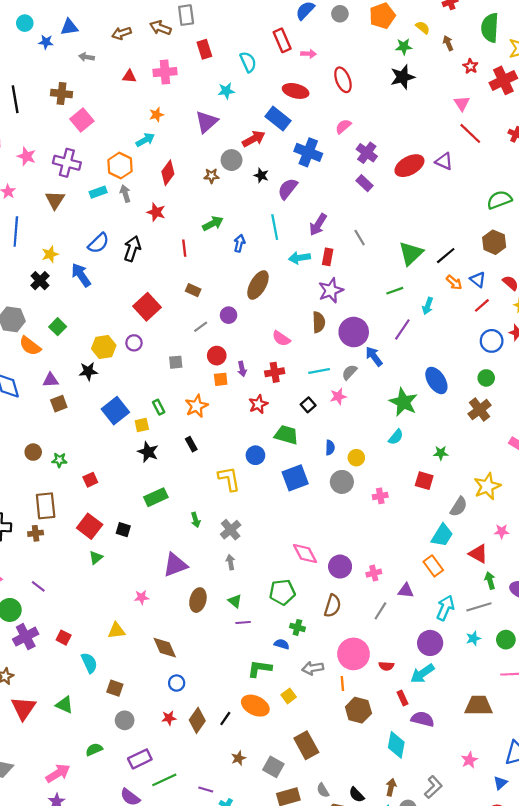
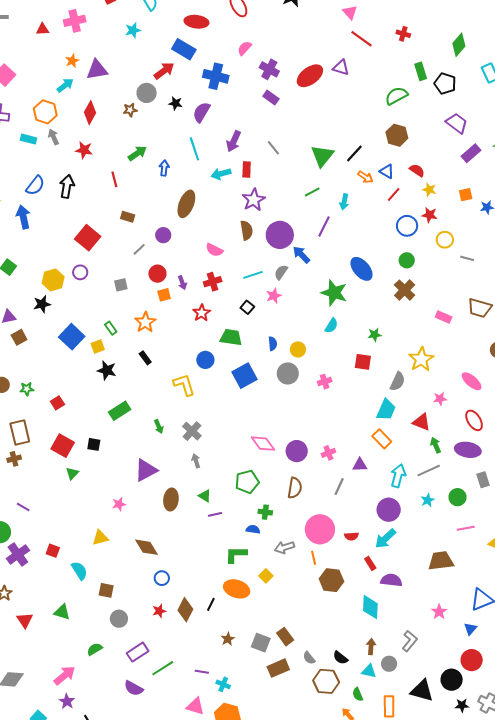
purple triangle: (207, 122) -> (97, 70), moved, turned 40
cyan rectangle: (98, 192) -> (29, 139), turned 42
blue arrow: (81, 275) -> (23, 217), turned 30
red triangle: (23, 708) -> (25, 620), size x0.7
brown rectangle: (306, 745) -> (285, 637), moved, size x0.7

